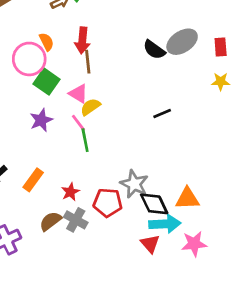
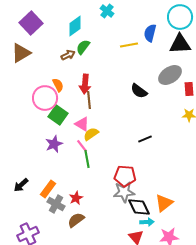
gray ellipse: (182, 42) -> (170, 75), moved
gray star: (134, 184) -> (124, 192), turned -30
orange triangle: (187, 199) -> (164, 203), turned -36
red pentagon: (108, 203) -> (125, 176), moved
gray cross: (76, 220) -> (56, 204), moved
brown semicircle: (50, 221) -> (76, 220), moved
cyan arrow: (165, 224) -> (147, 222), size x0.6

